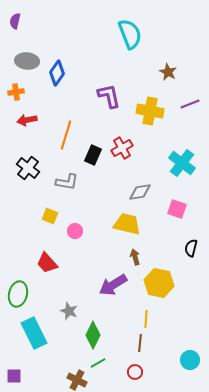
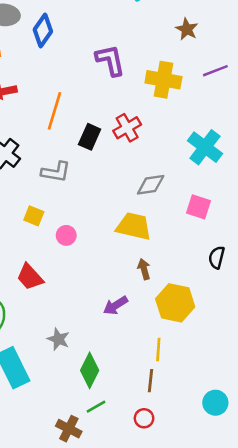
purple arrow: (113, 285) -> (115, 305), size x0.7

